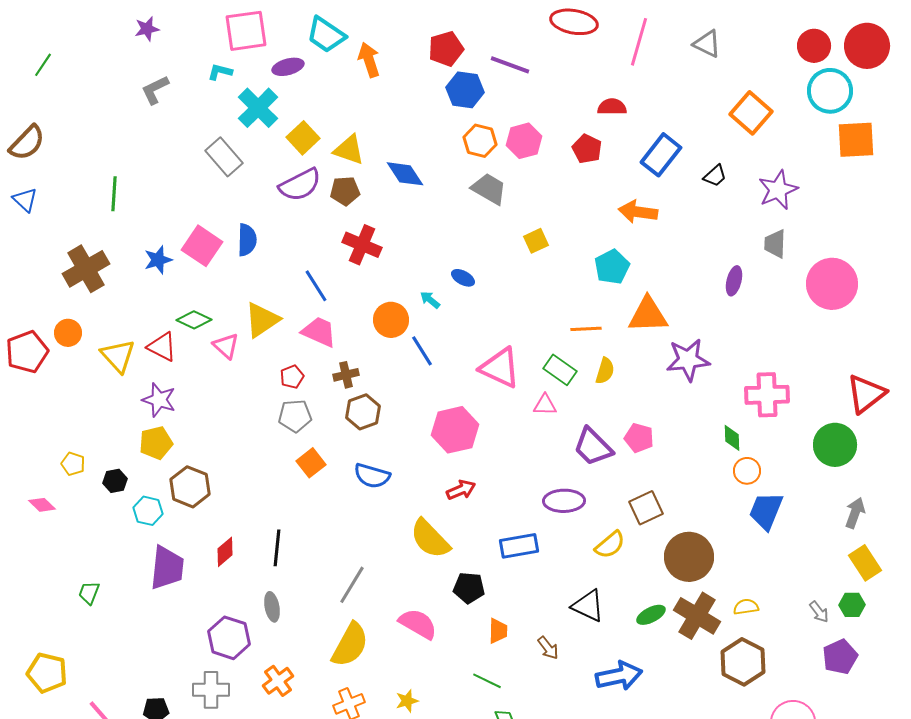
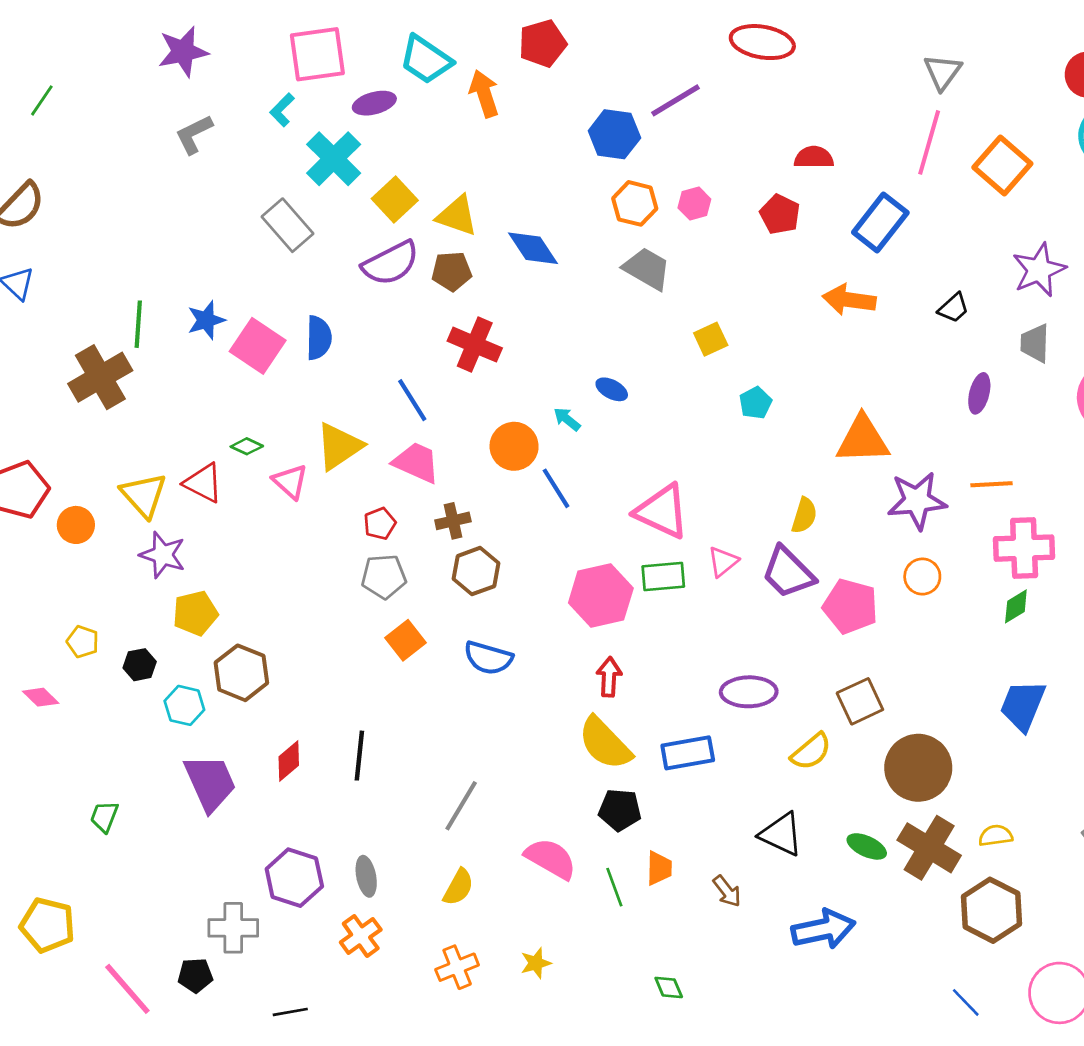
purple star: (147, 29) -> (183, 52), size x1.5
pink line: (639, 42) -> (929, 142), moved
gray triangle: (707, 44) -> (943, 72), turned 40
red pentagon: (446, 49) -> (543, 43), moved
purple line: (510, 65) -> (675, 100), turned -51
cyan L-shape: (220, 72) -> (282, 110), turned -60
pink hexagon: (524, 141) -> (694, 203), size x0.7
black trapezoid: (715, 176) -> (954, 308), moved
green line: (114, 194) -> (138, 324), moved
blue star: (158, 260) -> (206, 320), moved
cyan pentagon: (612, 267) -> (755, 403), moved, size x0.7
green diamond: (194, 320) -> (247, 446), size x0.7
orange line: (586, 329) -> (992, 484), moved
orange circle: (68, 333) -> (76, 525), moved
green rectangle: (560, 370) -> (663, 577), moved, turned -40
purple star: (159, 400) -> (163, 555), moved
pink triangle: (545, 405) -> (723, 562), turned -40
pink pentagon: (639, 438) -> (850, 606), size x1.4
green diamond: (732, 438) -> (1016, 606), moved, turned 60
purple trapezoid: (593, 447) -> (788, 572), moved
orange circle: (747, 471) -> (922, 577), moved
red arrow: (461, 490) -> (609, 677), turned -64
yellow semicircle: (430, 539) -> (605, 743), moved
purple trapezoid: (167, 568) -> (210, 783), turned -30
gray ellipse: (272, 607) -> (366, 876), moved
green ellipse: (651, 615) -> (867, 846), turned 52
yellow semicircle: (350, 645) -> (458, 887), size x0.6
green line: (487, 681) -> (614, 887), moved, turned 44
gray cross: (211, 690) -> (233, 928), moved

